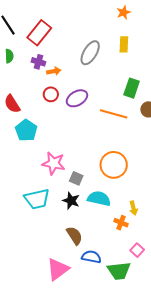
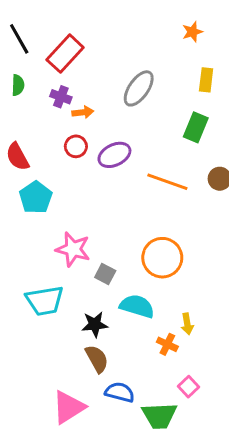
yellow rectangle: (124, 44) -> (206, 80), moved
green rectangle: (132, 88) -> (196, 127), moved
black star: (71, 201) -> (95, 324), moved, turned -30

